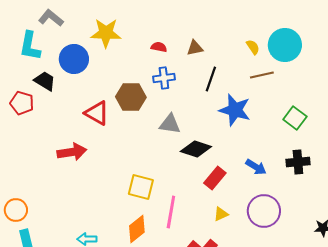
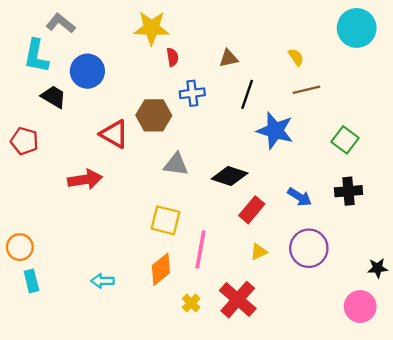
yellow star: (106, 33) -> (152, 28), moved
cyan circle: (285, 45) -> (357, 28), moved
red semicircle: (159, 47) -> (172, 57), moved, turned 70
red pentagon: (22, 103) -> (24, 141), moved
gray triangle: (170, 124) -> (176, 164), moved

